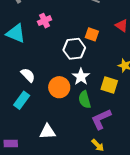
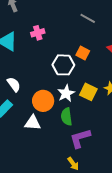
yellow square: (109, 85) -> (88, 92), moved
white triangle: (47, 132) -> (33, 123), moved

